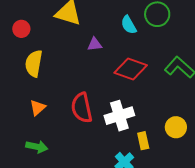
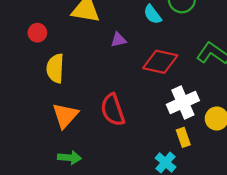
orange triangle: (38, 108) -> (65, 115), size x1.5
white cross: (119, 116) -> (183, 103), moved

